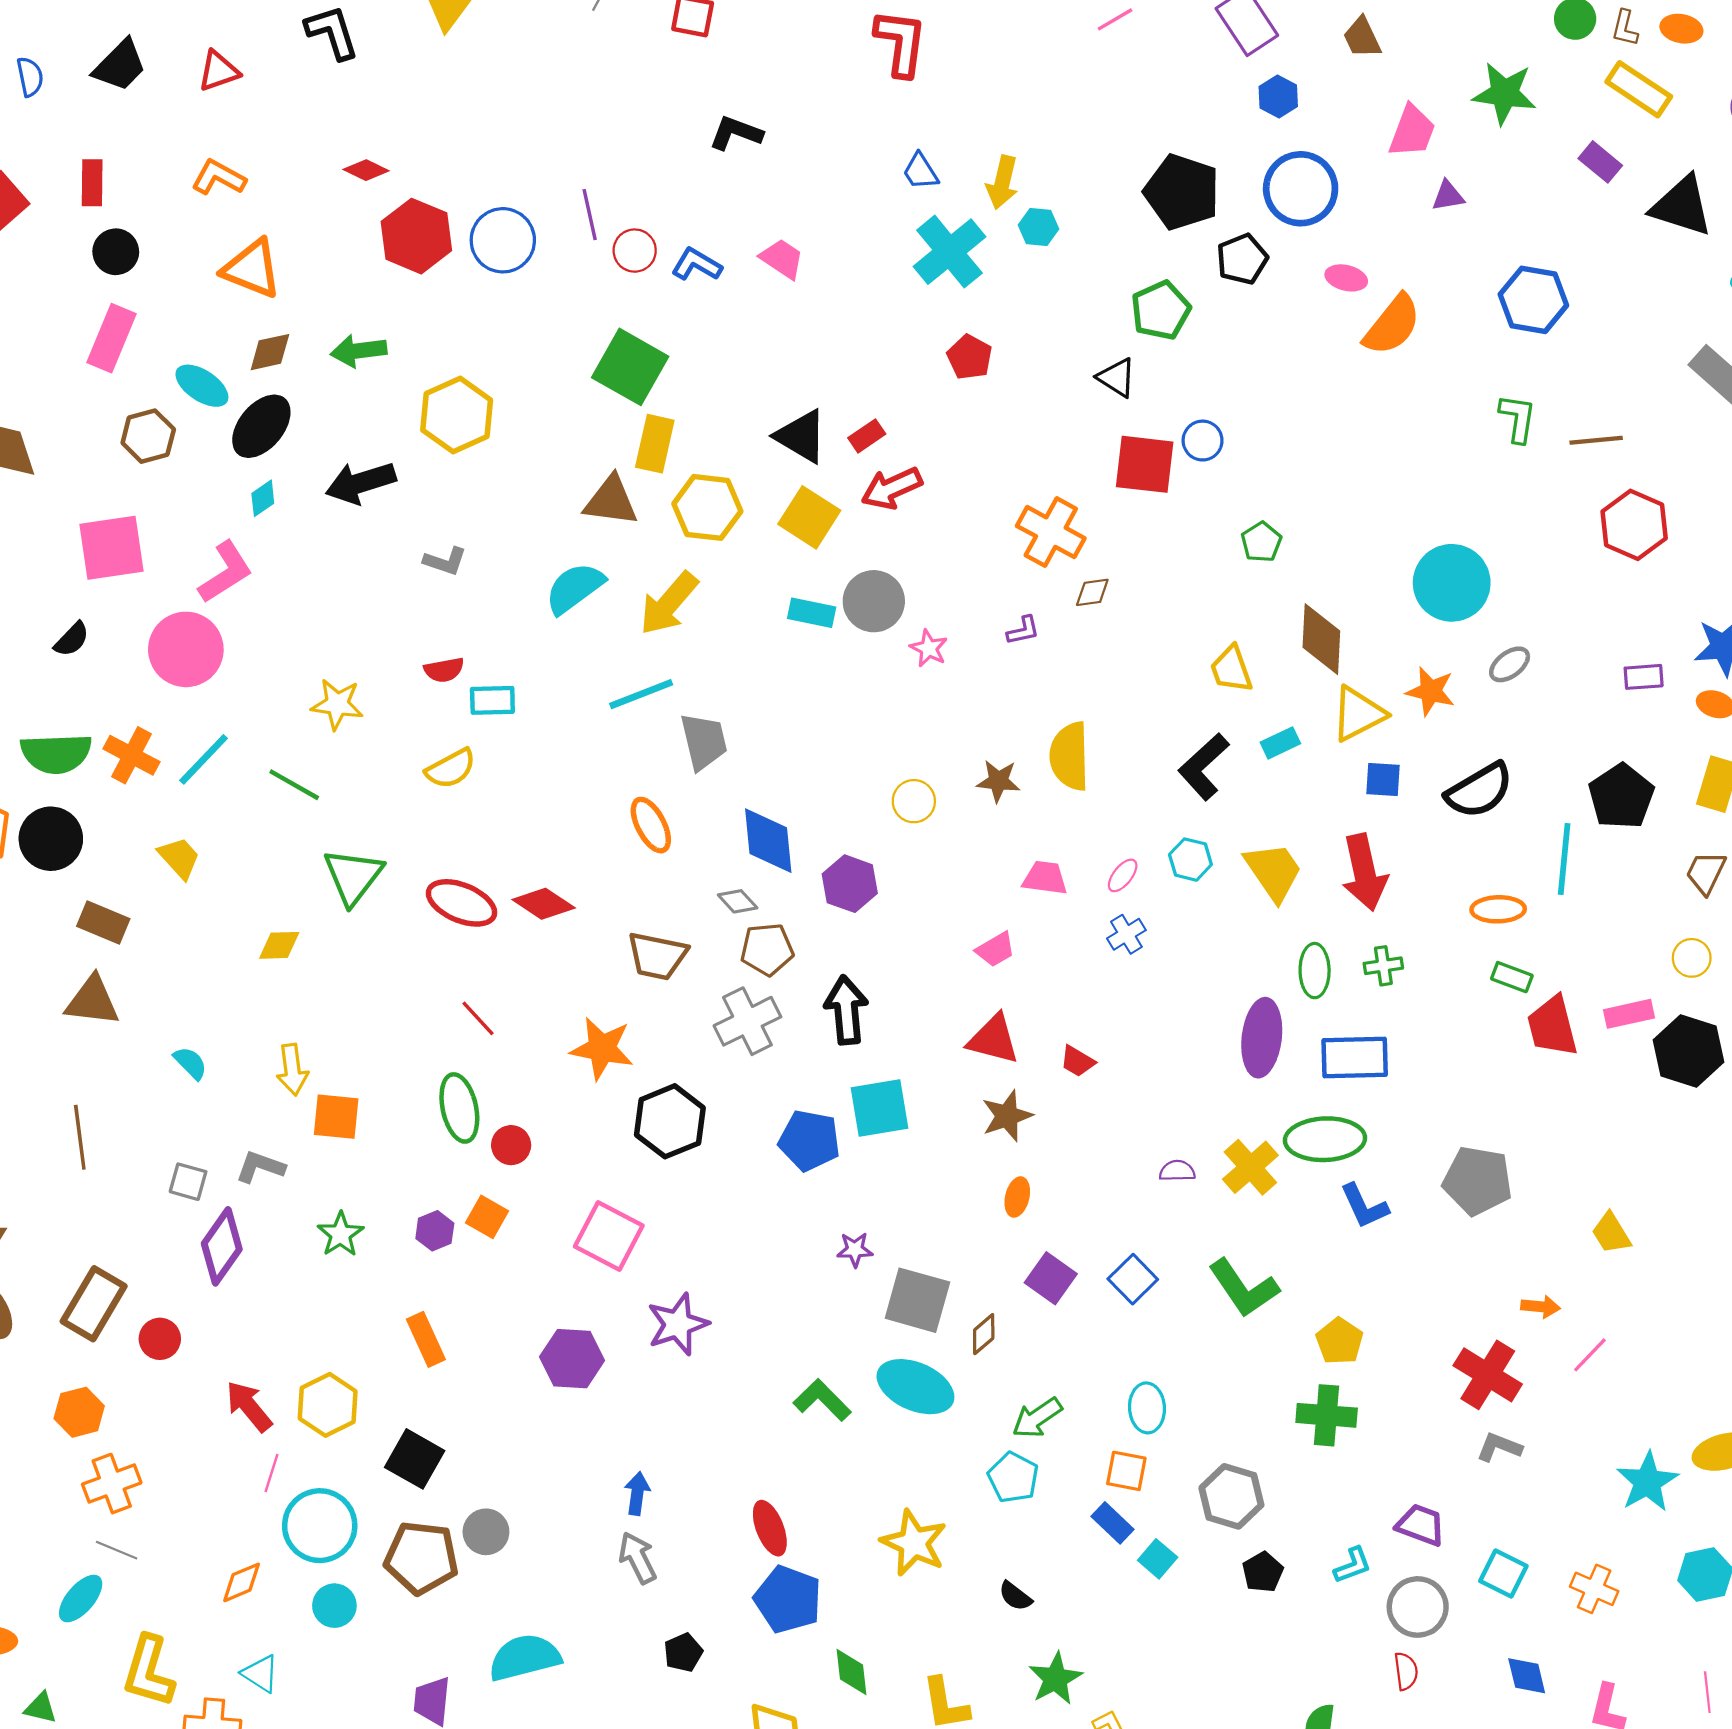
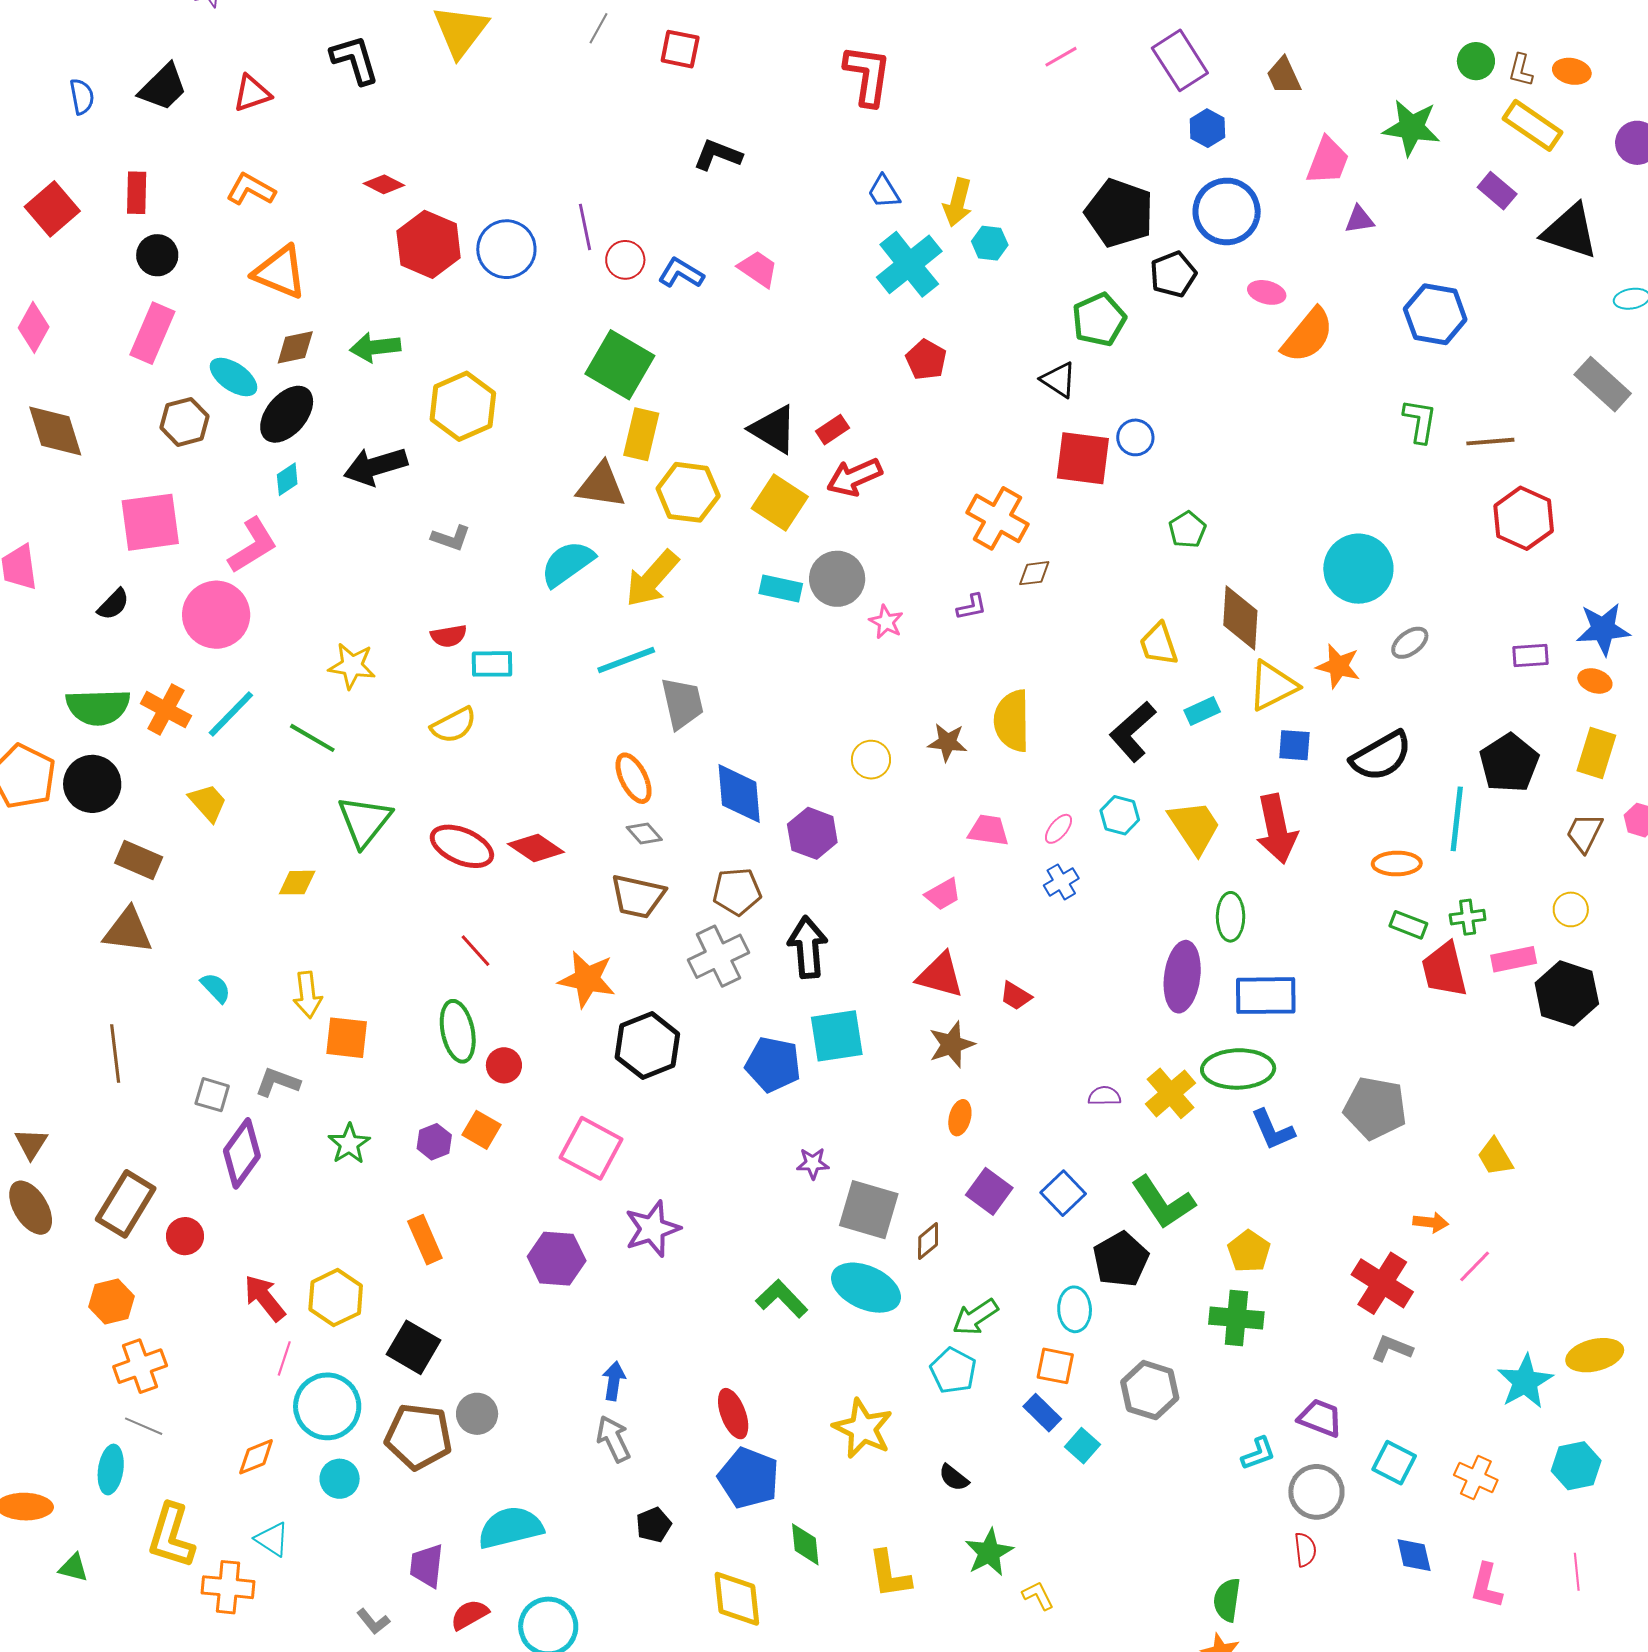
gray diamond: (738, 901) -> (644, 833), moved
green cross: (1383, 966) -> (1468, 917), moved
black pentagon: (1263, 1572) -> (1121, 1259), moved, size x1.5
cyan ellipse: (81, 1599) -> (111, 1470), turned -33

